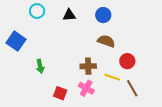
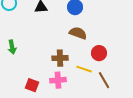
green arrow: (40, 66) -> (12, 47), moved
pink cross: (86, 88) -> (58, 80), turned -35

